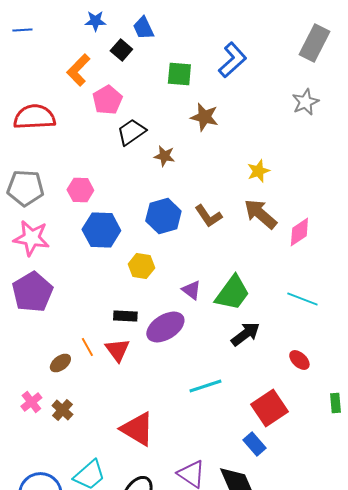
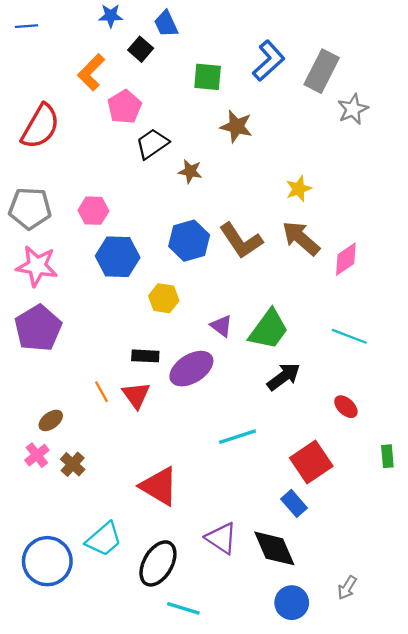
gray rectangle: (314, 43) -> (322, 71), moved
red semicircle: (34, 117) -> (40, 126), turned 123
brown L-shape: (208, 216) -> (241, 241), size x1.4
brown ellipse: (60, 363) -> (51, 420), moved

